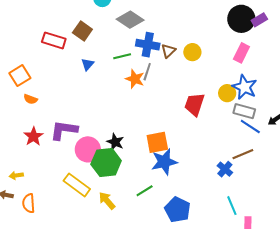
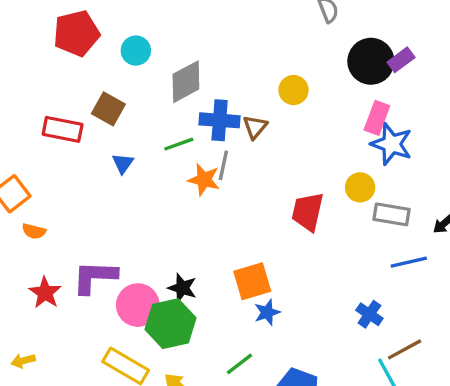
gray diamond: (130, 20) -> (186, 82), turned -56
yellow circle: (192, 52) -> (294, 90), moved
blue star: (245, 87) -> (392, 144), moved
blue line: (250, 126) -> (409, 262), moved, turned -40
brown line: (243, 154) -> (405, 349), moved
blue star: (164, 162) -> (267, 312), size x0.6

